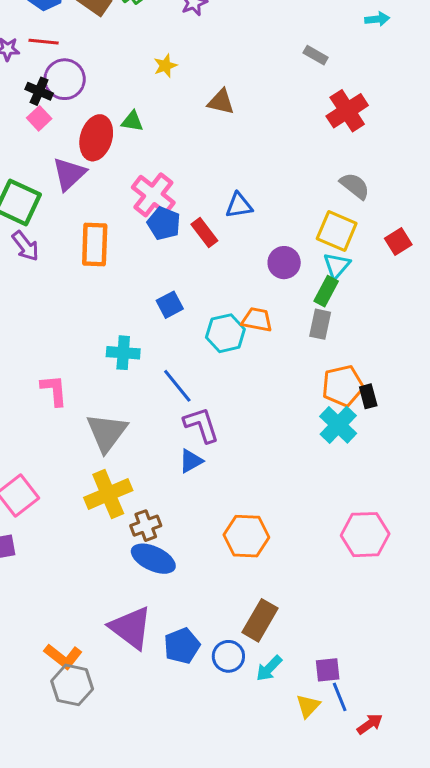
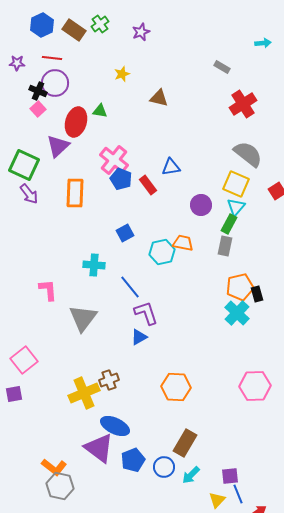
red line: (44, 42) -> (52, 58), moved
gray semicircle: (355, 186) -> (248, 154), size x1.4
yellow cross: (108, 494) -> (84, 393), moved
blue ellipse: (153, 559) -> (115, 426), moved

